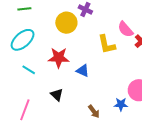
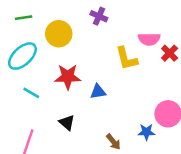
yellow circle: (66, 23) -> (59, 34), moved
pink semicircle: (125, 29) -> (149, 39), turned -48
blue triangle: (83, 71) -> (98, 92), turned -32

